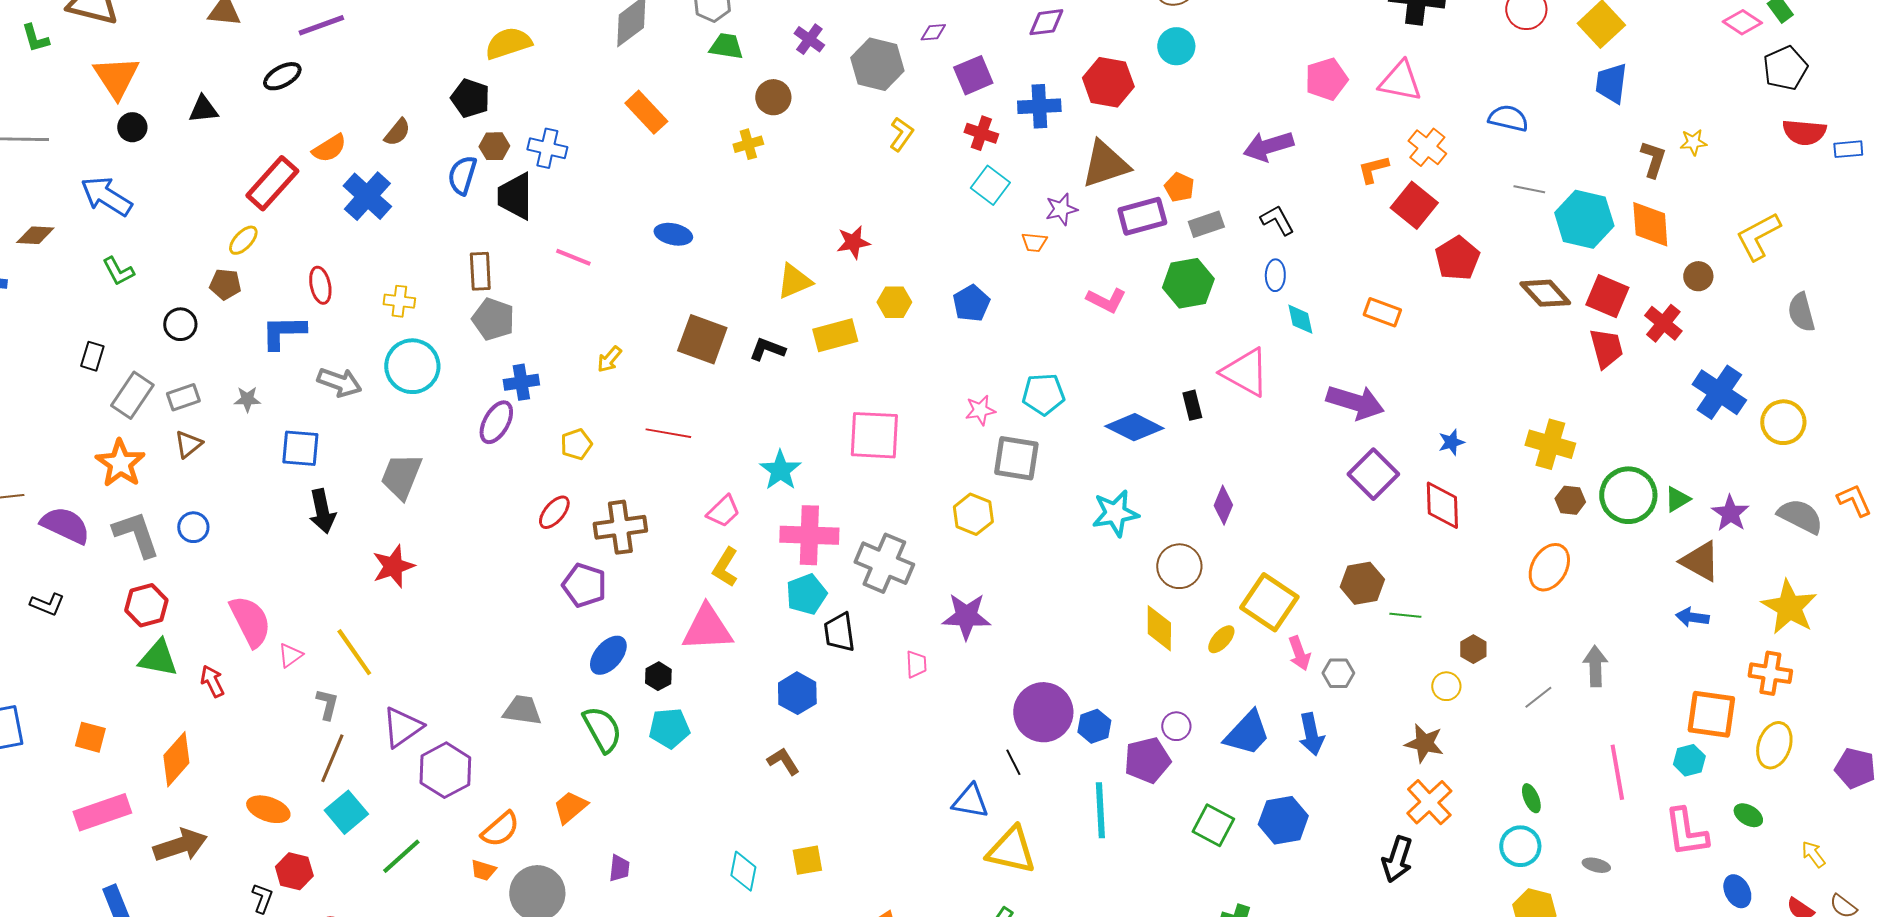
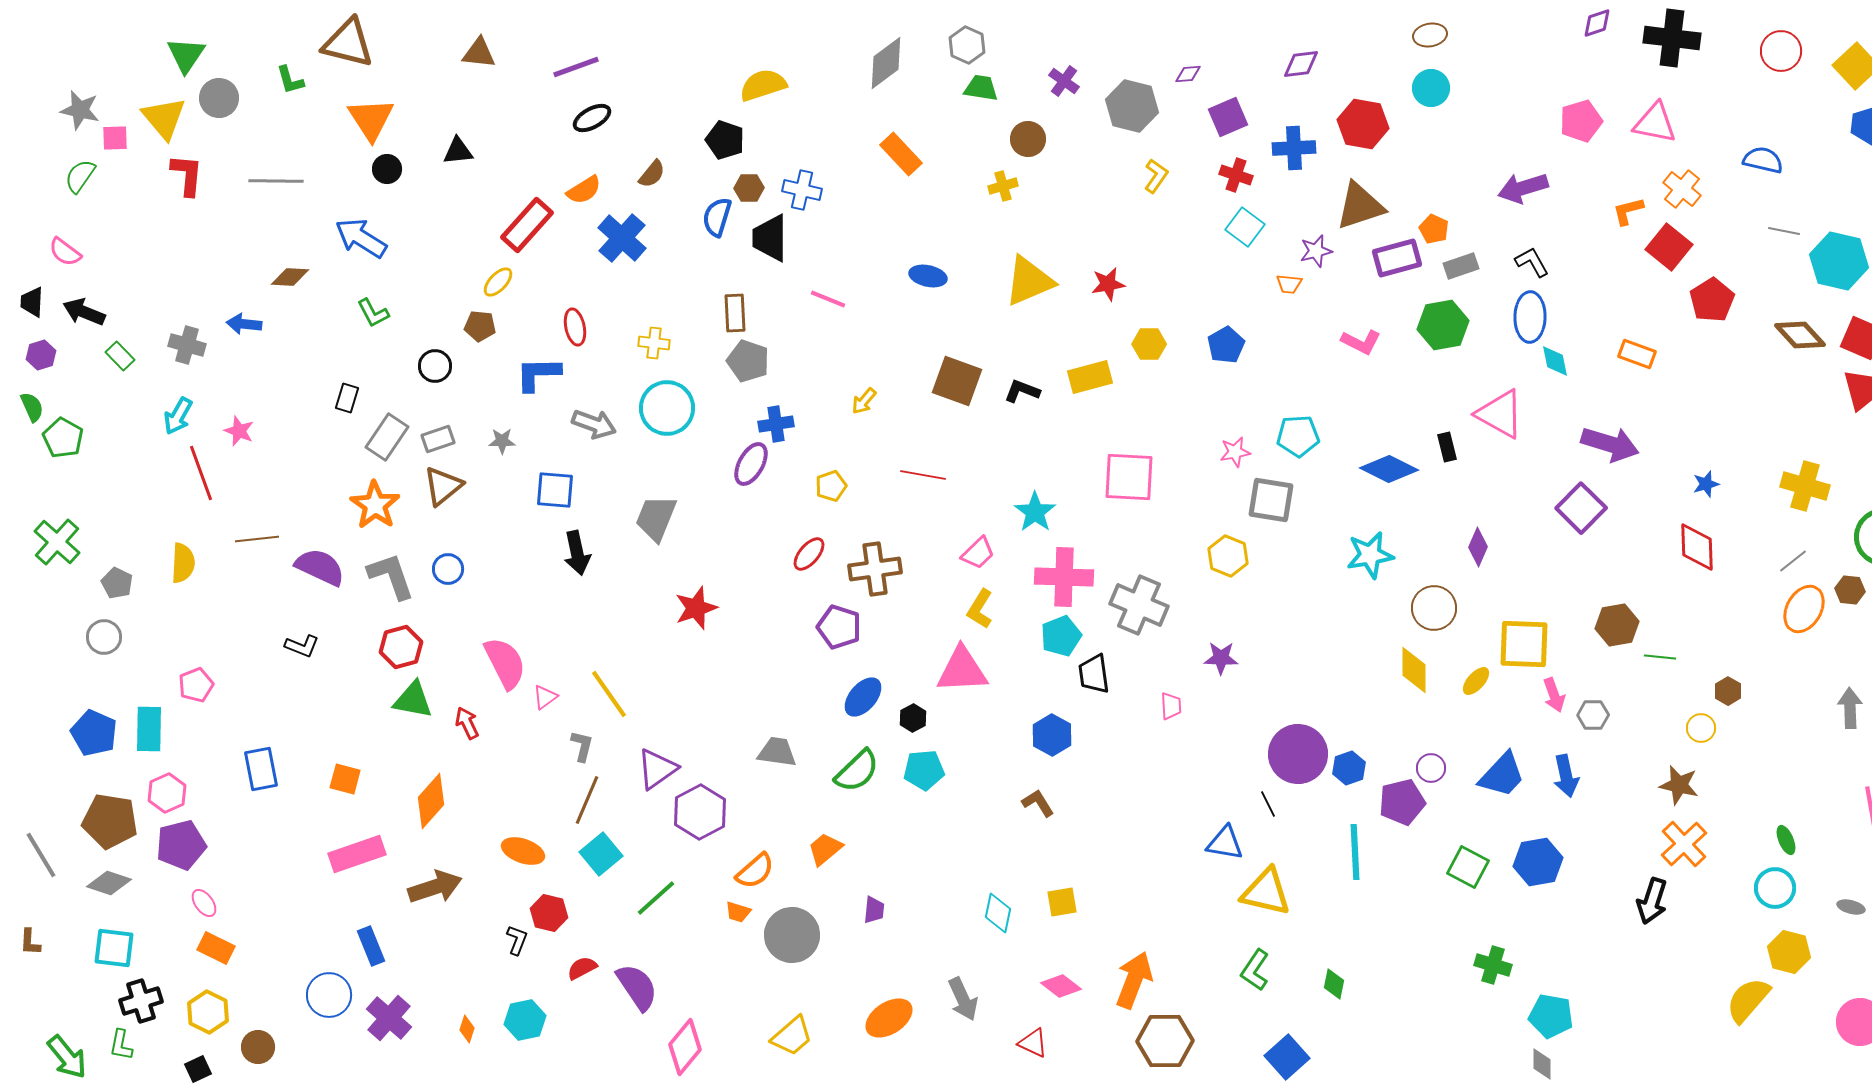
black ellipse: (282, 76) -> (592, 118), moved
blue ellipse: (1275, 275) -> (1530, 317), size x1.6
yellow triangle: (794, 281) -> (1029, 281), moved, size x1.4
brown triangle: (188, 444) -> (443, 486), size x1.4
purple square: (1373, 474) -> (1581, 508), moved
brown hexagon: (1570, 500) -> (1850, 590), moved
red star: (393, 566) -> (696, 608), moved
yellow square: (1269, 602) -> (1524, 644), turned -32
purple star: (966, 616) -> (1221, 658), size x0.7
gray line: (1538, 697) -> (1793, 561), moved
green semicircle: (602, 729) -> (857, 771), turned 75

